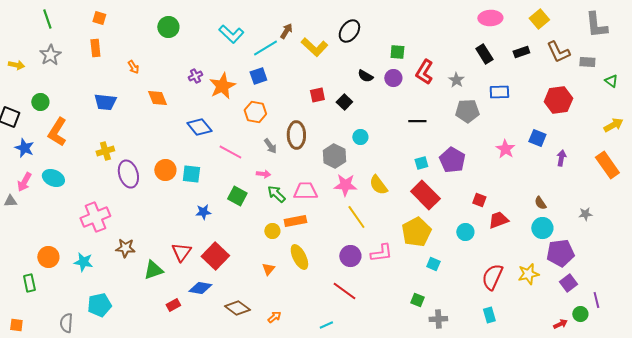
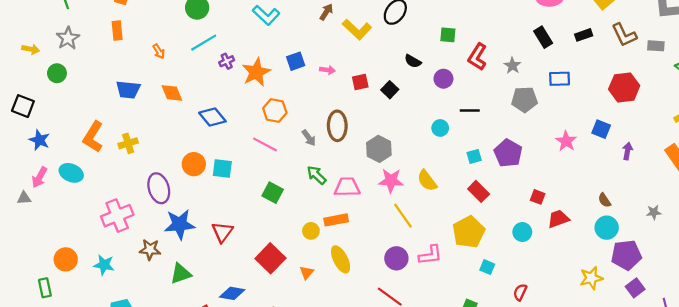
cyan line: (265, 48) -> (204, 43), moved
purple circle: (393, 78) -> (443, 79), moved
orange diamond: (157, 98) -> (172, 93), moved
green circle: (40, 102) -> (57, 73), moved
orange hexagon: (255, 112) -> (275, 110), moved
blue diamond: (199, 127) -> (212, 117), moved
orange L-shape: (57, 132) -> (93, 137), moved
cyan circle: (360, 137) -> (440, 128), moved
purple ellipse: (128, 174) -> (159, 188), moved
pink arrow: (263, 174) -> (327, 70), moved
green arrow: (276, 194) -> (316, 175), moved
red rectangle: (425, 195) -> (479, 191), size x0.7
blue star: (203, 212) -> (180, 224), moved, size x1.8
red triangle: (181, 252) -> (222, 232), moved
red square: (215, 256) -> (270, 258), moved
red semicircle: (492, 277) -> (520, 292), moved, size x0.6

